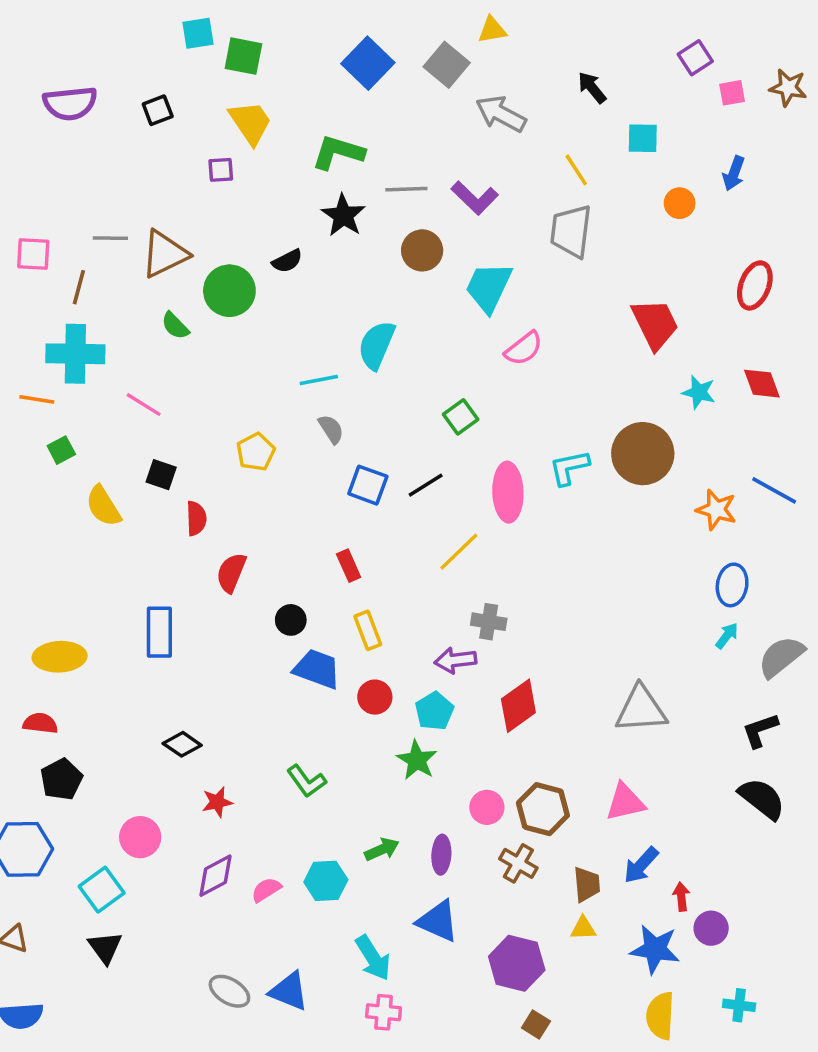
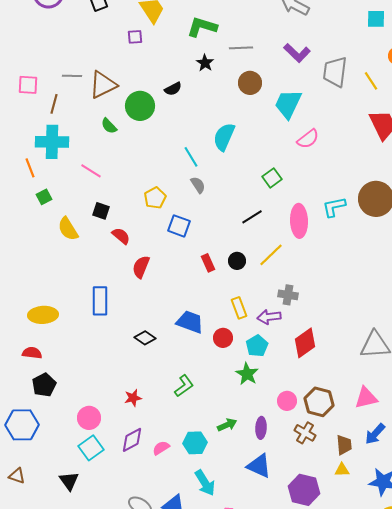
yellow line: (576, 170) -> (371, 81), moved
purple L-shape: (475, 198) -> (297, 53), moved
black star: (343, 215) -> (205, 63), size x0.7
cyan line: (319, 380) -> (191, 157), turned 70
orange line: (37, 399) -> (30, 168), turned 60
blue square: (368, 485) -> (179, 226), moved
red semicircle: (196, 518) -> (121, 236), turned -48
black circle: (291, 620) -> (237, 261), moved
yellow rectangle: (368, 630) -> (239, 308), moved
black diamond: (182, 744) -> (145, 338), moved
green L-shape: (307, 781) -> (184, 386), turned -90
cyan square: (102, 890) -> (91, 448), moved
cyan arrow: (373, 958) -> (205, 483), moved

